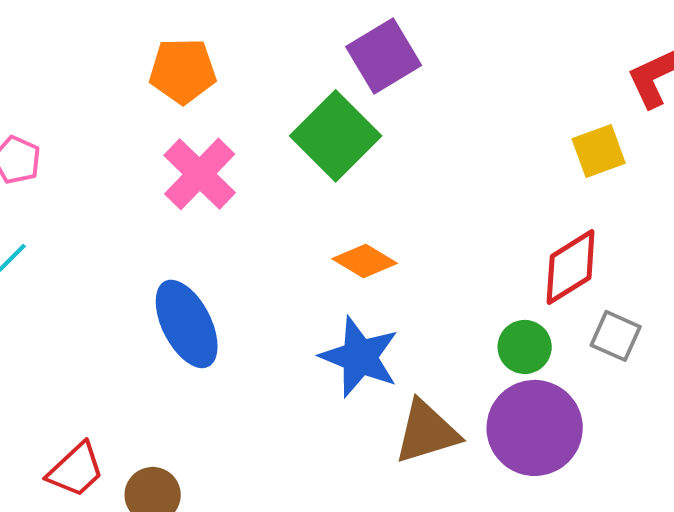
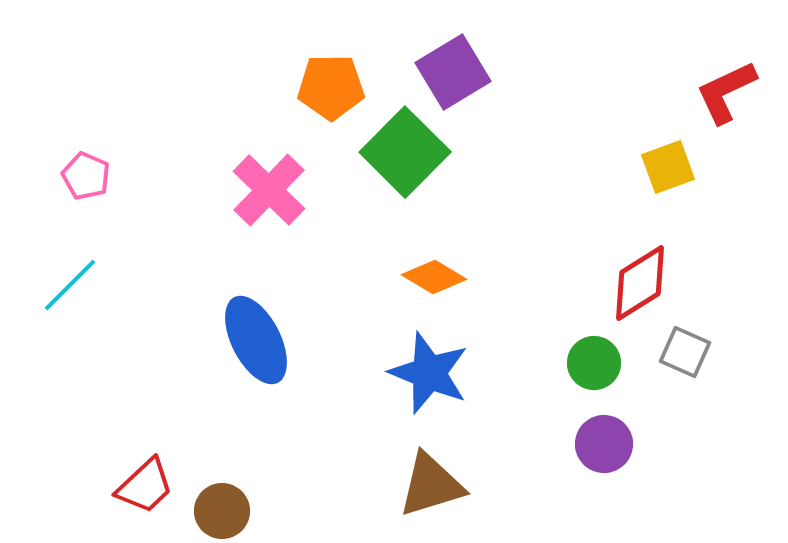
orange pentagon: (183, 71) -> (331, 87), moved
purple circle: (535, 428) -> (604, 444), size x0.6
brown triangle: (427, 432) -> (431, 485), moved

